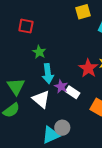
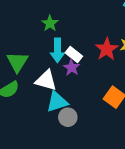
white rectangle: (73, 92) -> (74, 54), moved
white triangle: (41, 99) -> (46, 80), turned -30
cyan triangle: (51, 135) -> (57, 102), moved

